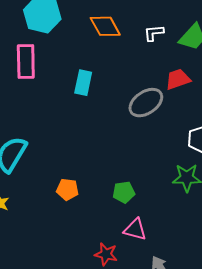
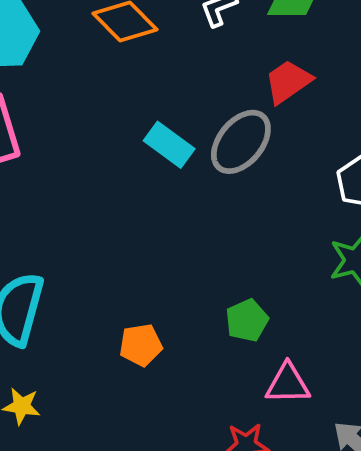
cyan rectangle: (83, 83) -> (169, 145), moved, turned -50

